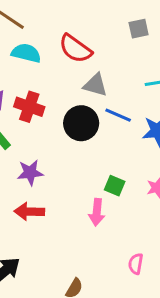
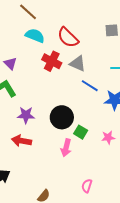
red cross: (29, 107) -> (52, 61), moved
black circle: (81, 123) -> (62, 117), moved

